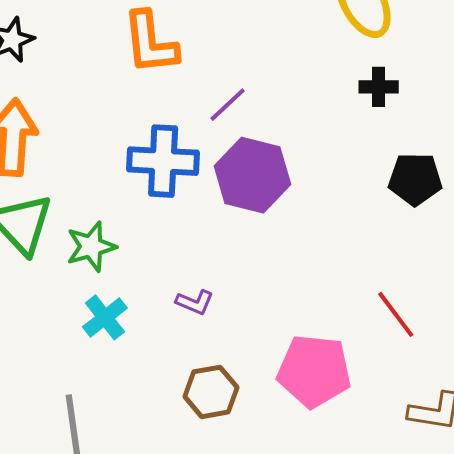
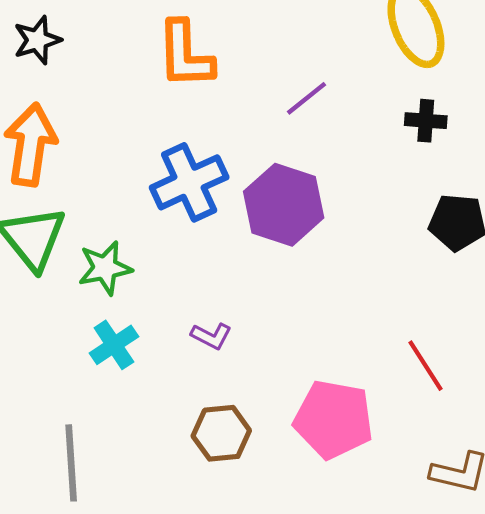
purple line: (228, 105) -> (307, 98), moved
blue cross: (163, 161) -> (189, 182), turned -32

